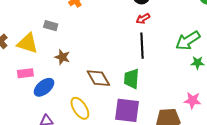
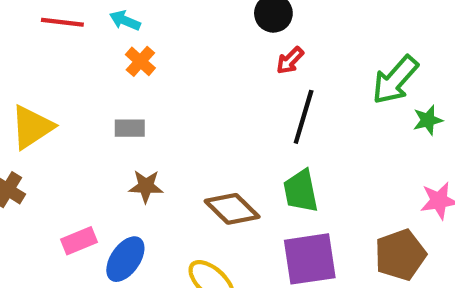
gray rectangle: (51, 26) -> (130, 128), moved
yellow triangle: (28, 43) -> (32, 127), moved, turned -35
black line: (142, 46) -> (304, 117), turned 35

